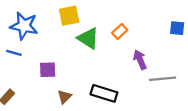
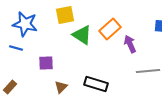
orange rectangle: (120, 31) -> (110, 29), size x1.5
purple arrow: (140, 60) -> (130, 44), moved

